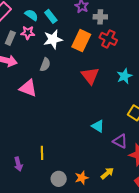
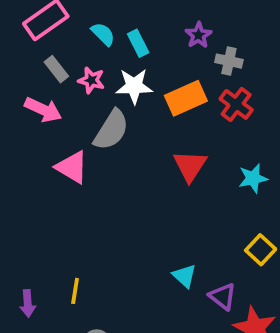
pink star: (28, 33) -> (91, 80), moved
gray rectangle: (10, 38) -> (56, 69), turned -72
orange rectangle: (81, 41) -> (186, 98), turned 30
gray semicircle: (45, 65) -> (111, 130), size x1.6
cyan triangle: (98, 126) -> (184, 276), moved

